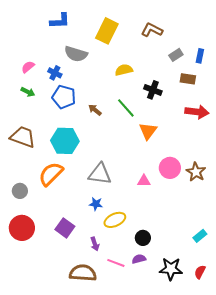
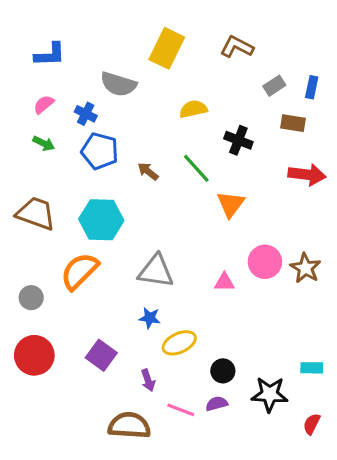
blue L-shape: (60, 21) -> (50, 55), moved
cyan rectangle: (200, 236) -> (312, 368), turned 40
black star: (171, 269) -> (270, 394), moved

